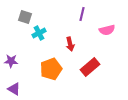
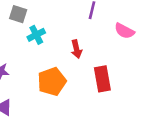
pink semicircle: (107, 30) -> (124, 31), turned 42
red rectangle: (90, 67) -> (102, 79), turned -60

